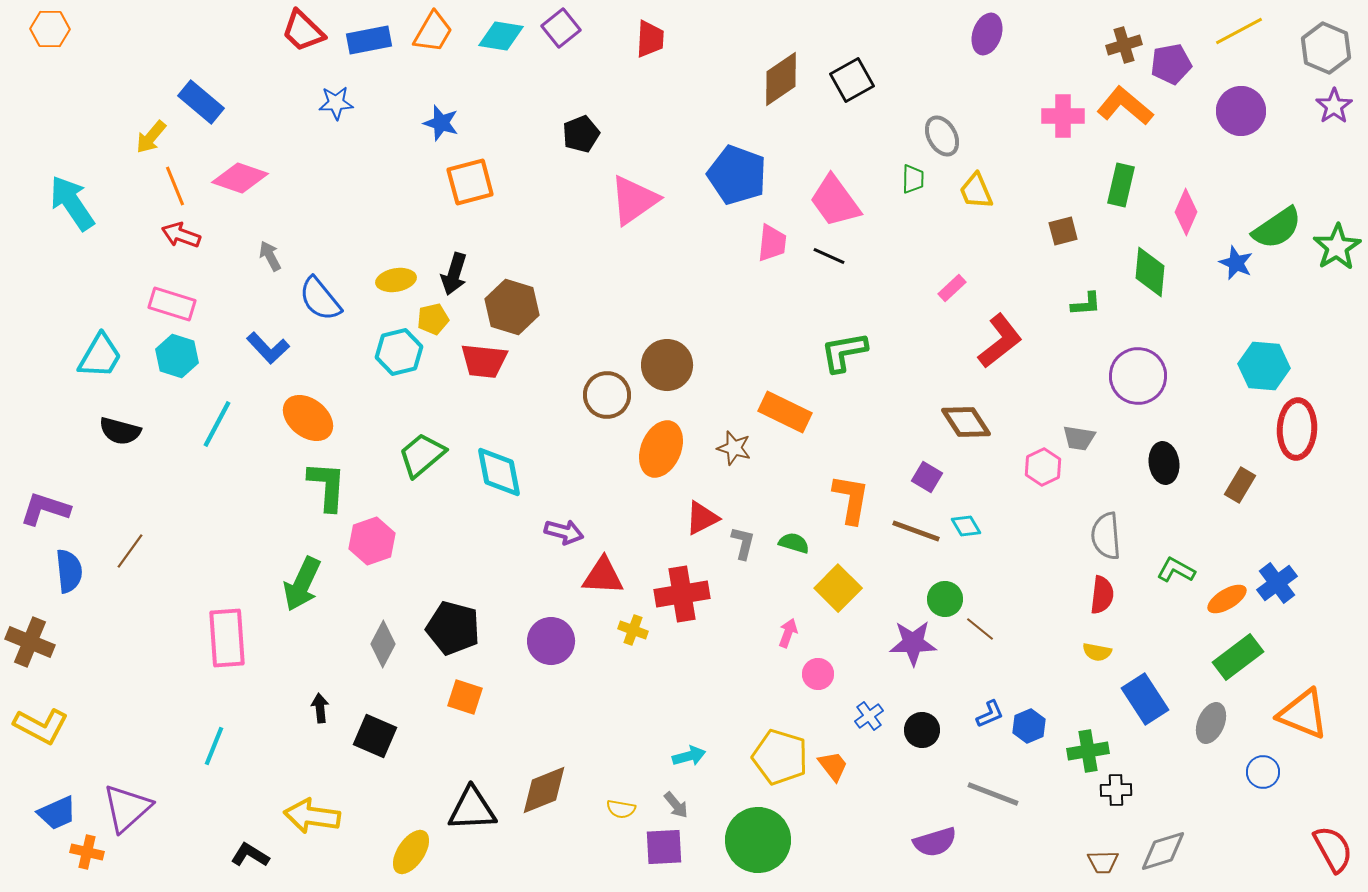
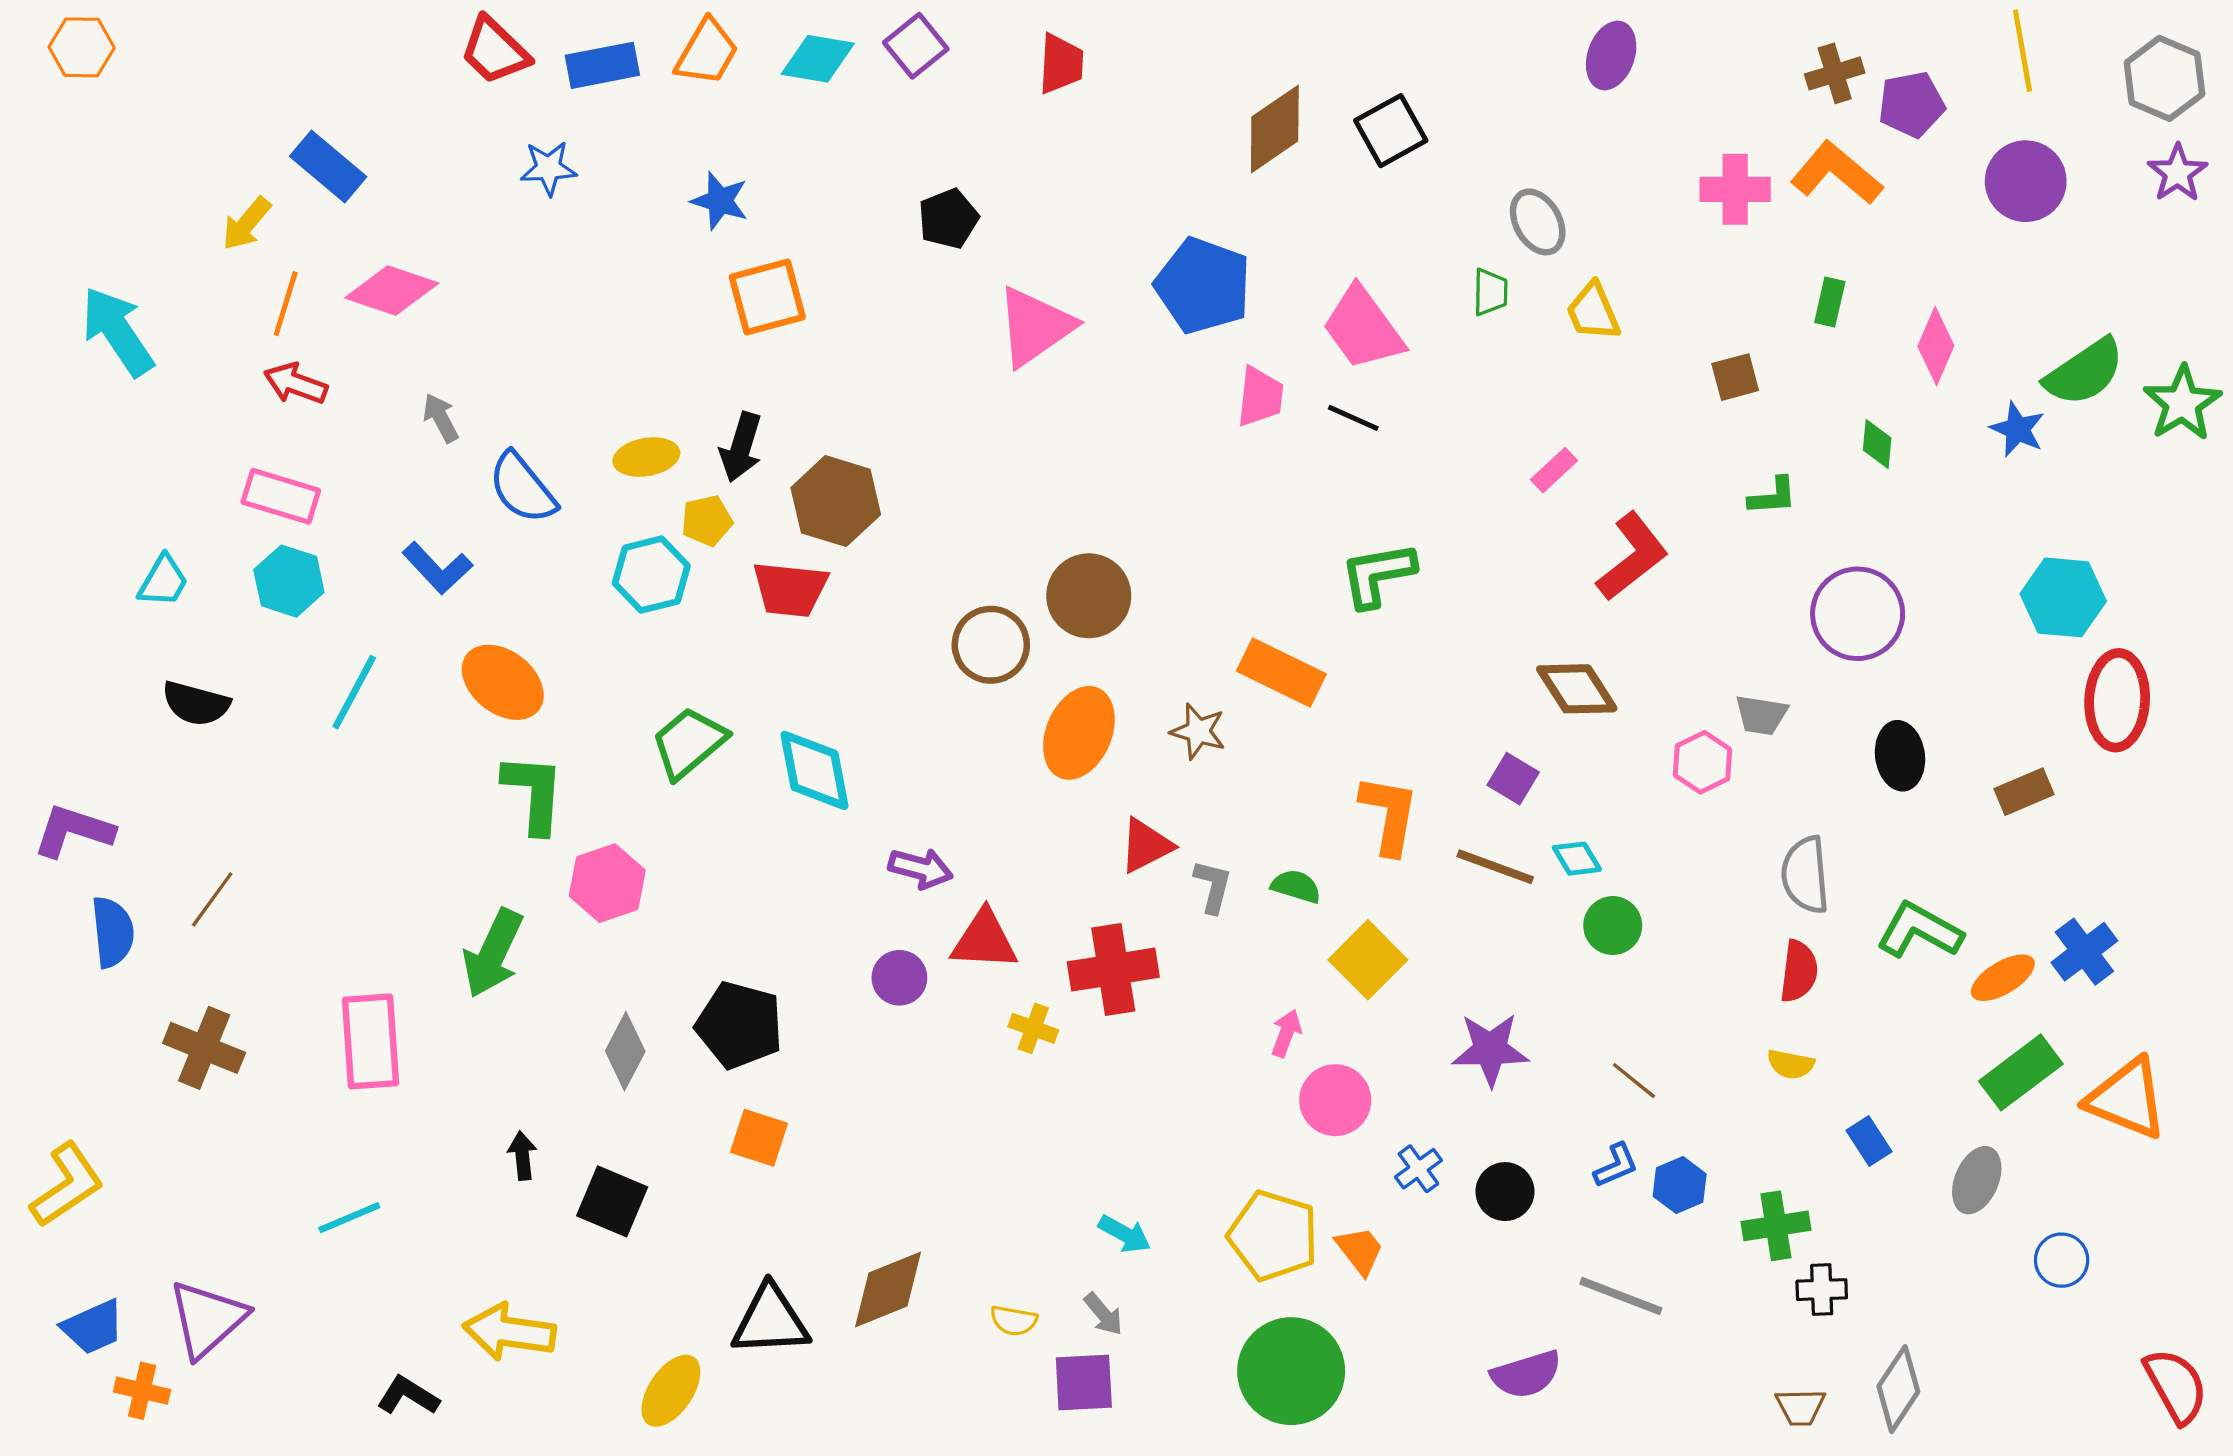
yellow line: (1239, 31) -> (2022, 51), turned -72
green rectangle: (1121, 185) -> (1830, 302), size x0.7
orange line: (175, 186) -> (286, 304), turned 39
green diamond: (1150, 272) -> (1877, 444), size x0.6
cyan trapezoid: (100, 356) -> (163, 581), size x0.7
brown rectangle: (1240, 485) -> (2024, 792), turned 36
green L-shape: (1176, 570) -> (1920, 930), size x1.4
green circle: (945, 599) -> (1613, 926), moved
brown line: (980, 629) -> (1634, 1081), moved
purple circle: (551, 641) -> (899, 978), moved, size x0.7
brown cross: (30, 642) -> (204, 1048), moved
pink circle: (818, 674) -> (1335, 1100), size x1.4
blue rectangle: (1145, 699) -> (1869, 1141), size x0.6
orange triangle: (1303, 714) -> (2127, 1099), moved
yellow L-shape: (41, 726) -> (67, 1185), turned -62
cyan line: (214, 746) -> (349, 1218), turned 45
cyan arrow: (689, 756) -> (1125, 1234), turned 44
green circle: (758, 840) -> (1291, 1371), moved
gray diamond: (1163, 851) -> (1898, 1389), turned -39

